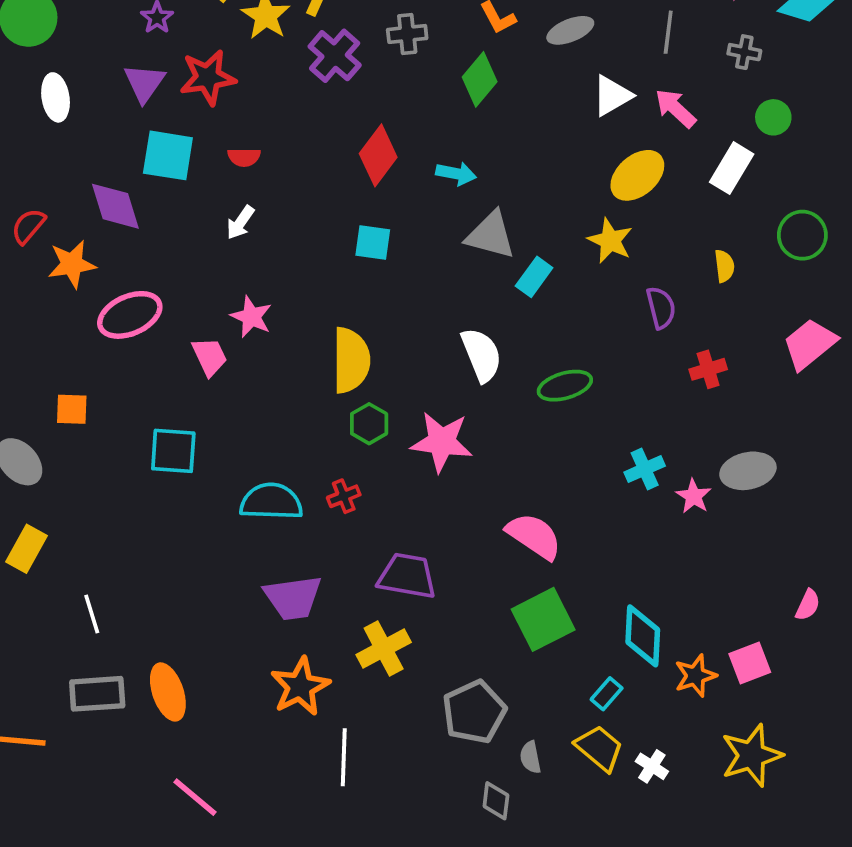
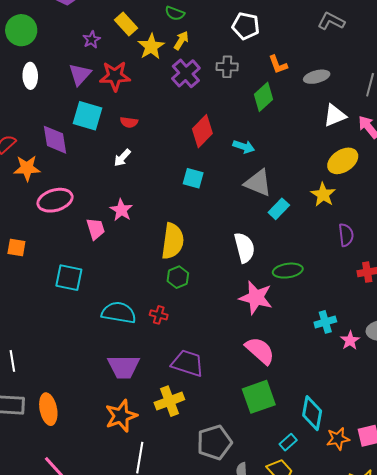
pink star: (442, 442) -> (256, 298), moved
red cross: (344, 496) -> (159, 315), turned 30

